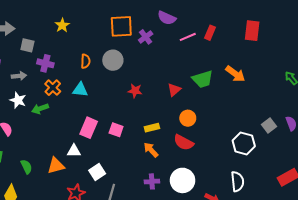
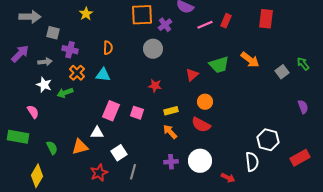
gray circle: (113, 60) -> (153, 49), moved
red star: (135, 91) -> (155, 86), moved
gray square: (269, 126) -> (282, 72), moved
white hexagon: (244, 143) -> (268, 140), moved

